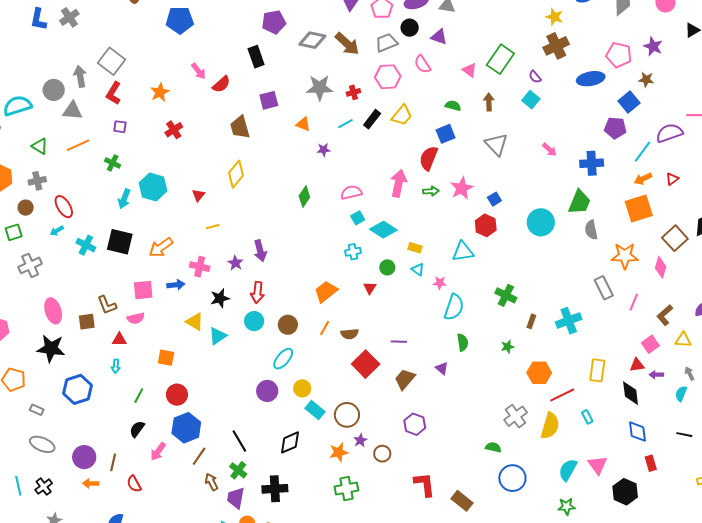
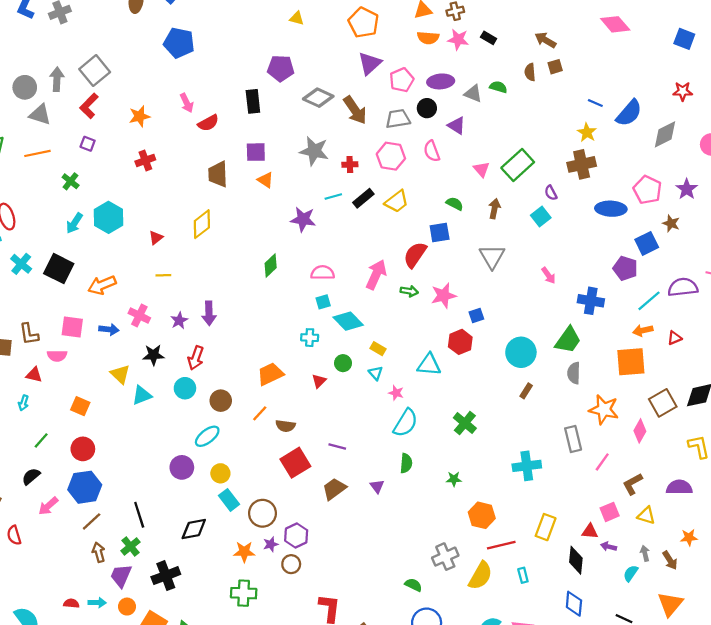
orange triangle: (303, 124) -> (265, 180), moved
purple star: (324, 150) -> (303, 219), size x1.6
brown rectangle: (531, 321) -> (526, 391), moved
purple hexagon: (415, 424) -> (296, 536), moved
black cross: (275, 489) -> (166, 576), turned -30

